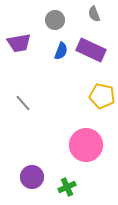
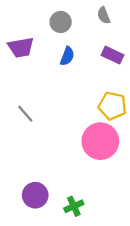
purple rectangle: (91, 50) -> (112, 55), moved, size x0.7
pink circle: (86, 145) -> (100, 141), moved

